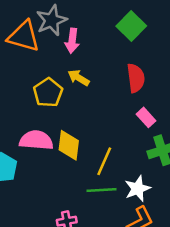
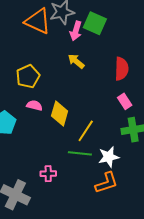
green square: (131, 26) -> (95, 23), moved, turned -30
yellow pentagon: (48, 93) -> (28, 76), moved
pink semicircle: (36, 140) -> (34, 105), size x0.6

